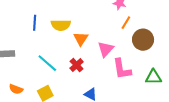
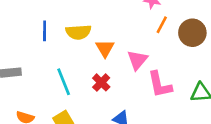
brown circle: (143, 40) -> (192, 33), moved
cyan line: (47, 63) -> (64, 82), turned 30

